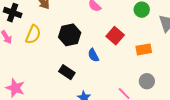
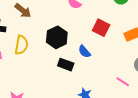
black rectangle: (67, 72) -> (66, 65), moved

